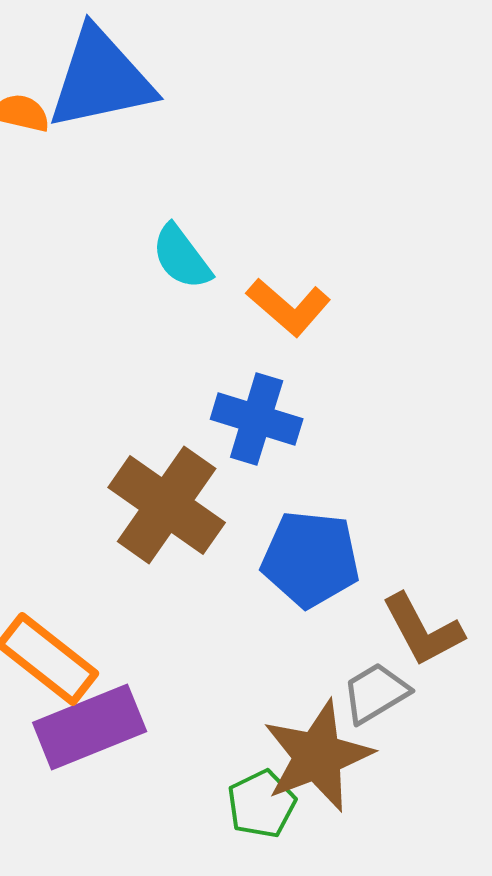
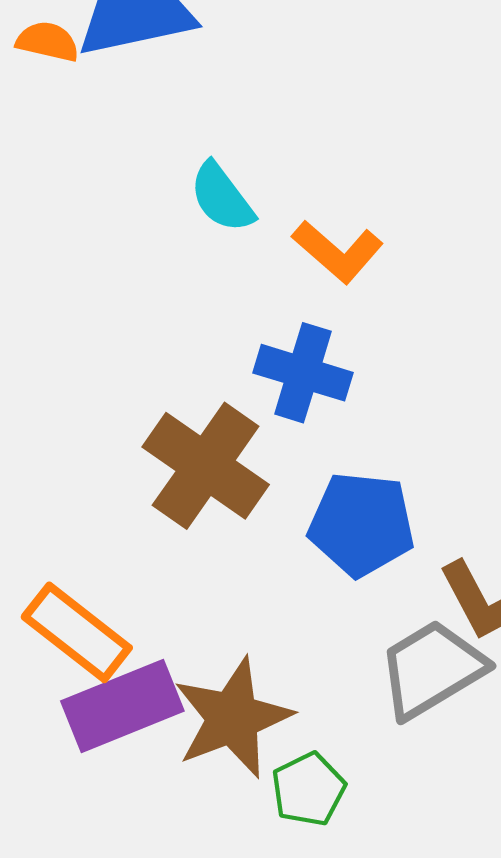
gray trapezoid: (376, 693) -> (432, 669), size x1.5
brown star: (318, 756) -> (233, 718), moved

